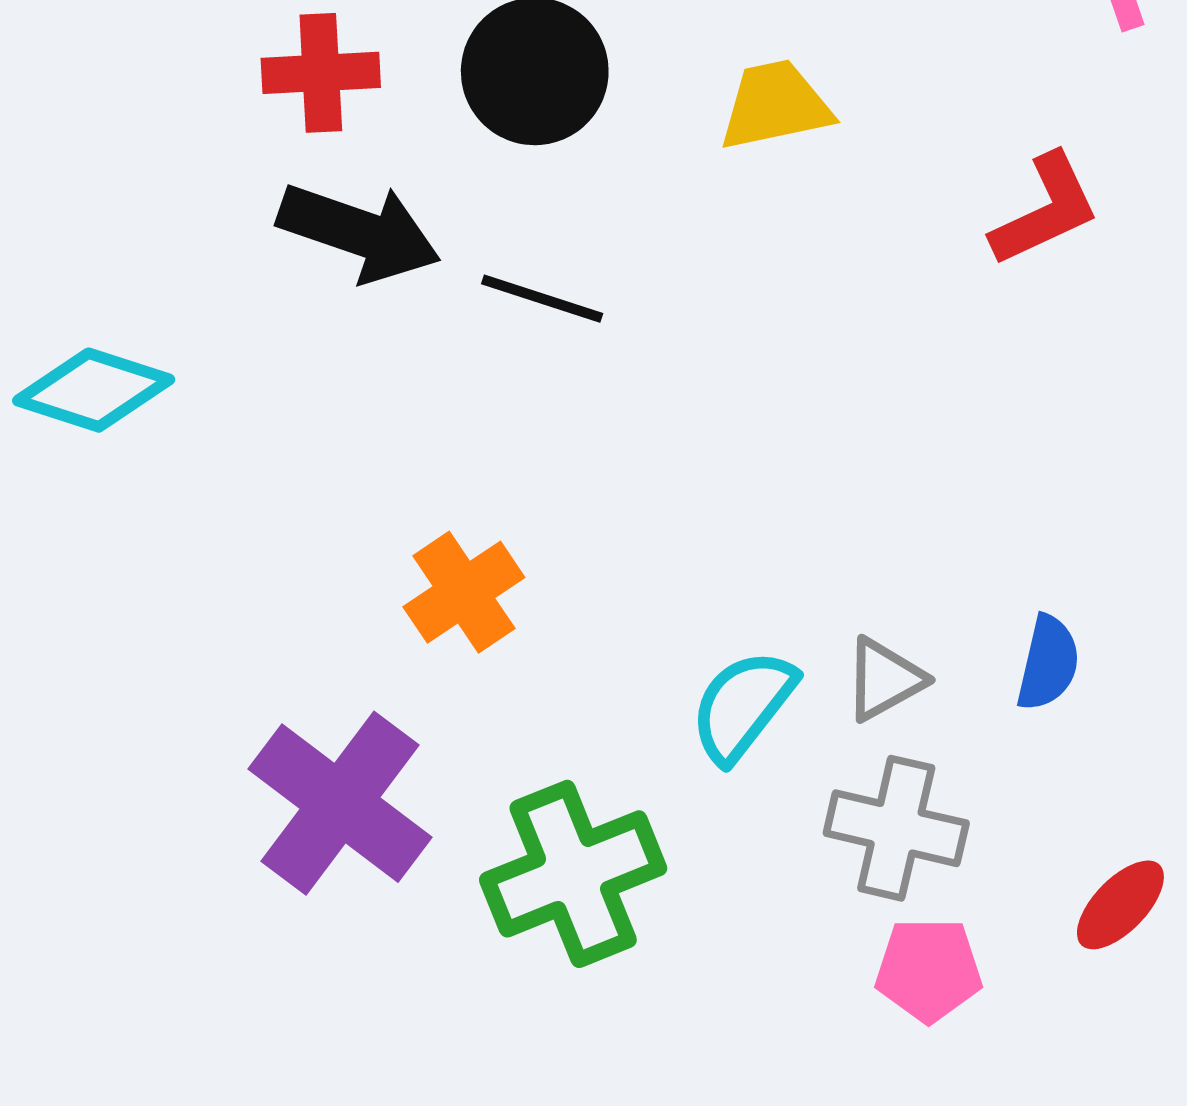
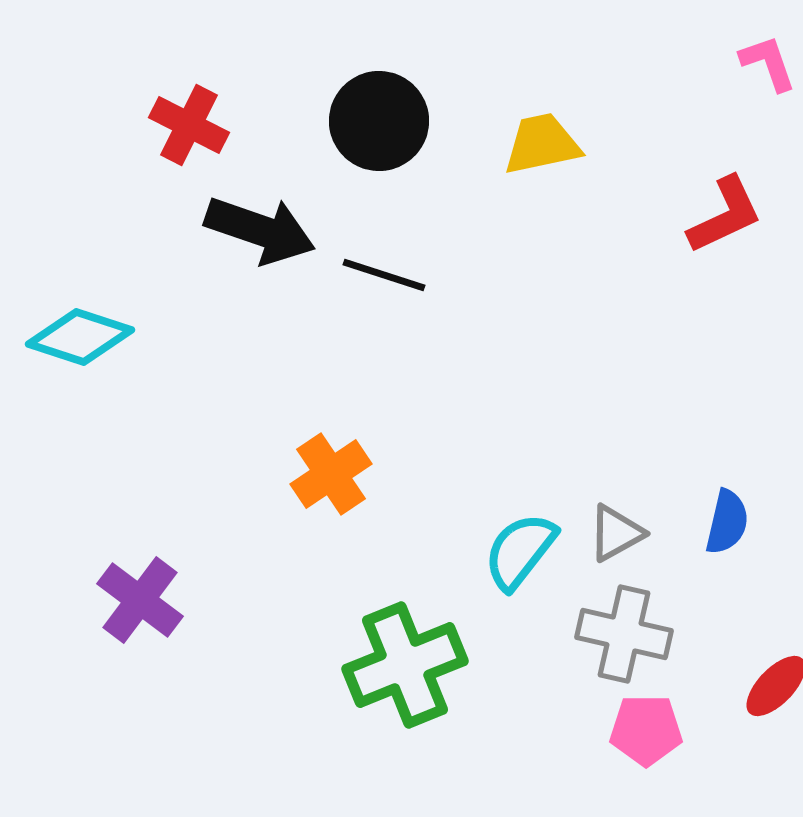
red cross: (321, 73) -> (189, 125), moved, turned 30
purple cross: (340, 803) -> (140, 600), moved, size x0.7

